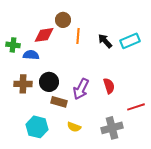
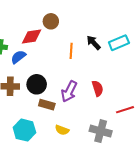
orange line: (78, 36) -> (71, 51), moved
blue semicircle: (31, 55) -> (18, 57), turned -42
gray cross: (112, 128) -> (101, 131), turned 30

